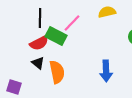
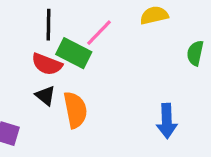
red semicircle: (39, 43) -> (47, 64), turned 48
blue arrow: (106, 71) -> (167, 121), moved

